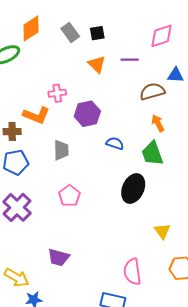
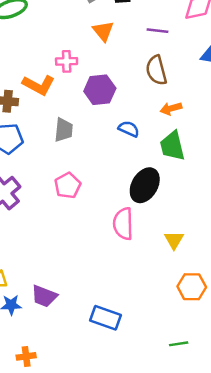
orange triangle: (97, 64) -> (103, 31), moved
brown semicircle: (152, 91) -> (156, 70), moved, turned -95
orange arrow: (158, 123) -> (171, 108), moved, turned -84
purple trapezoid: (59, 257) -> (44, 296), moved
pink semicircle: (132, 272) -> (123, 224), moved

